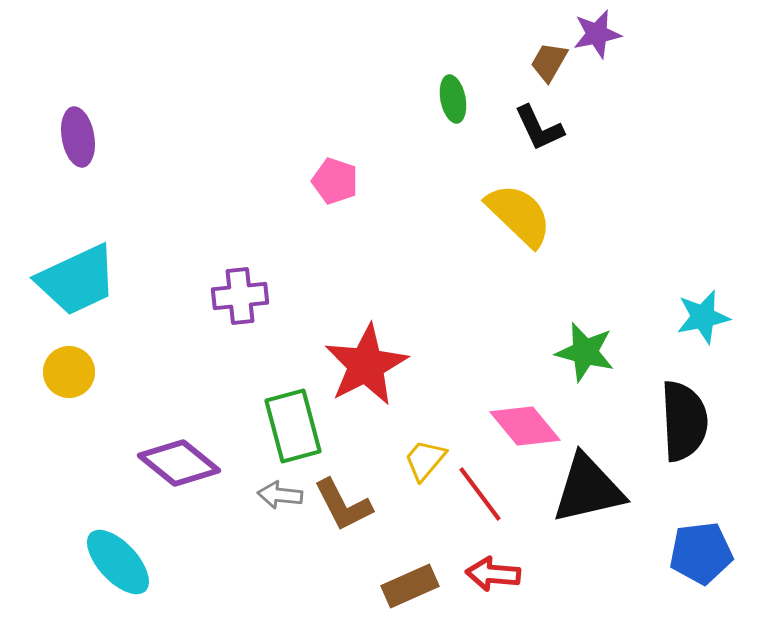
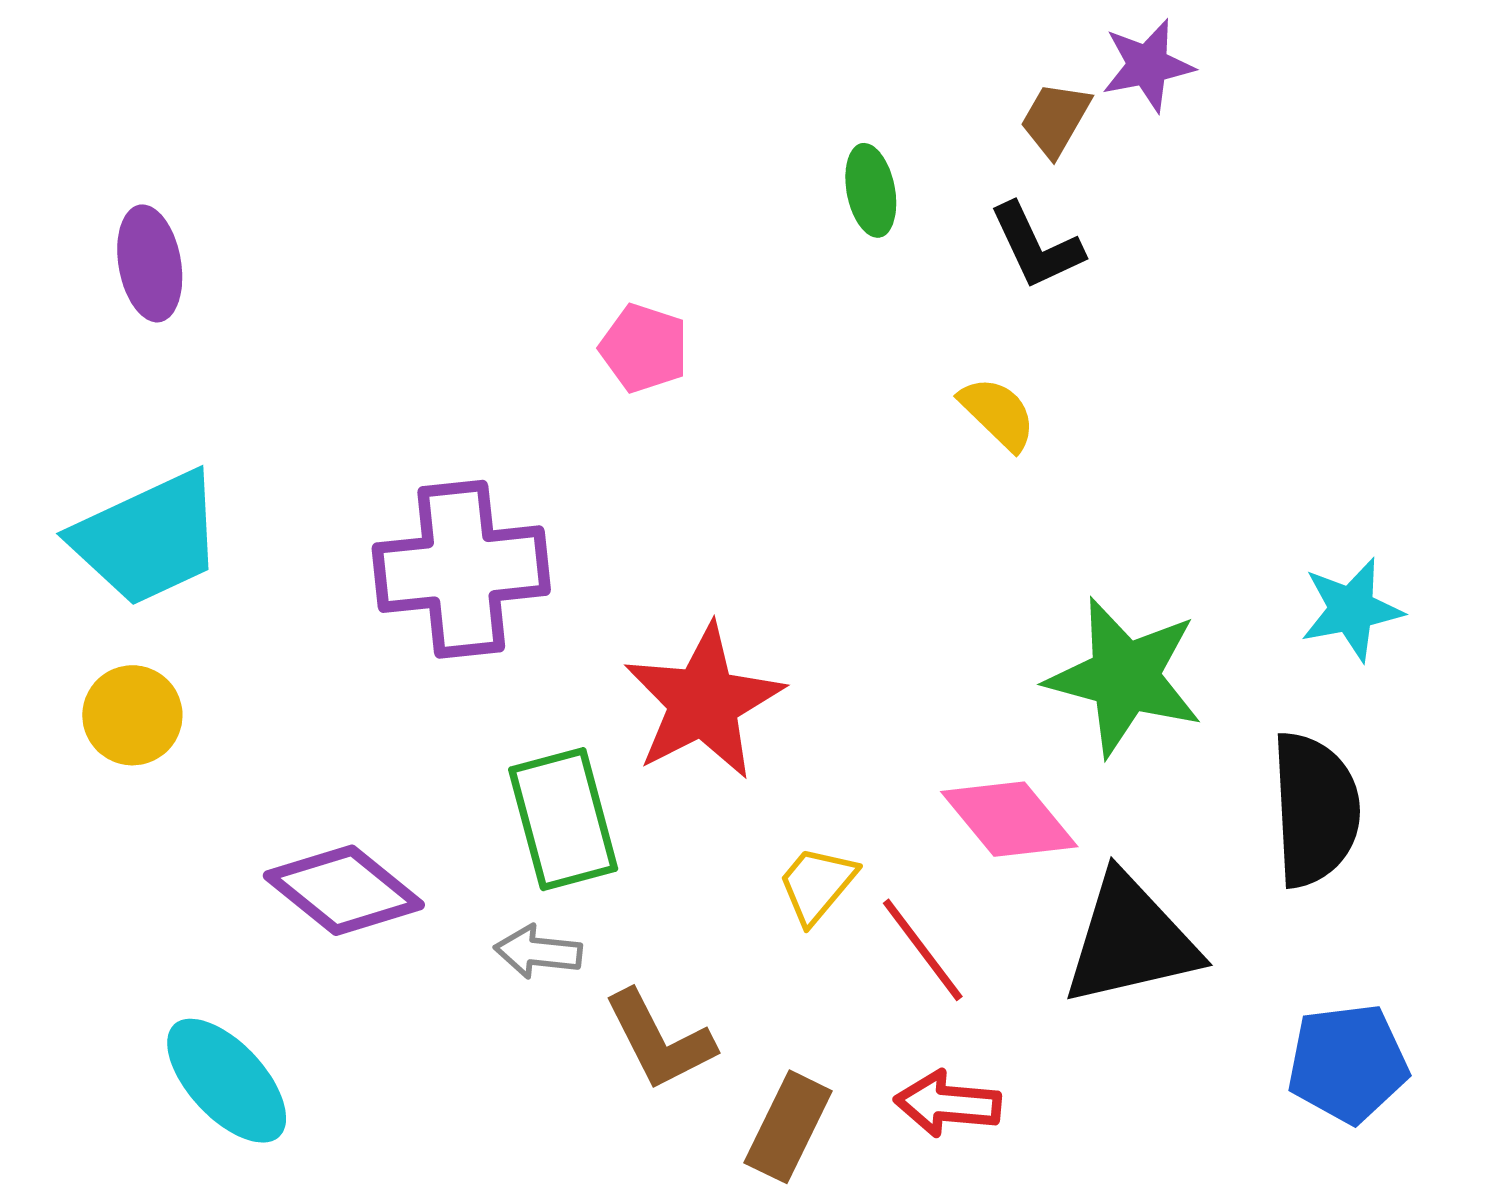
yellow semicircle: (519, 215) -> (998, 413), size x0.6
purple cross: (240, 296) -> (461, 569), size x1.6
green star: (585, 352) -> (1125, 677), size x1.4
brown L-shape: (343, 505) -> (659, 1040), moved
brown rectangle: (410, 586) -> (788, 1127), turned -40

